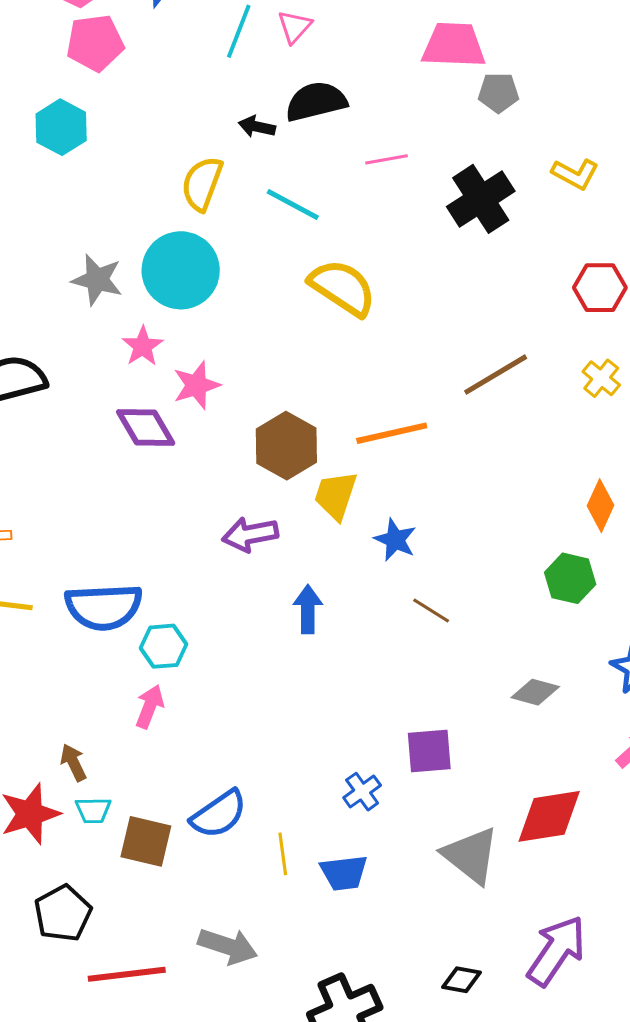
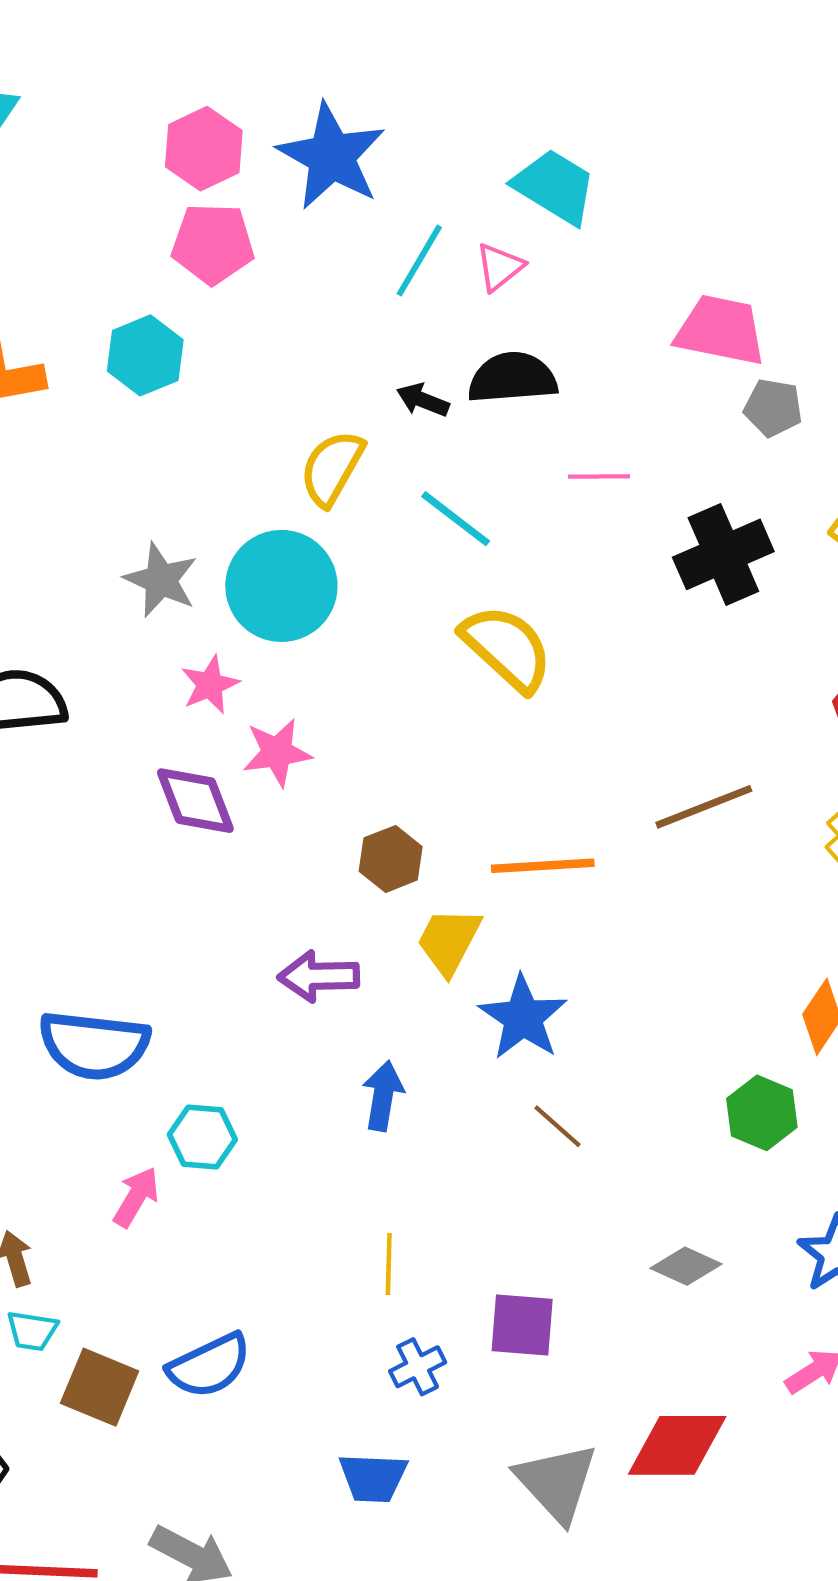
brown hexagon: (286, 446) -> (391, 859), size x0.7
blue star: (395, 540) -> (523, 1018), size x1.4
cyan hexagon: (163, 646) -> (202, 1137), moved
yellow line: (283, 854) -> (389, 1264), moved

